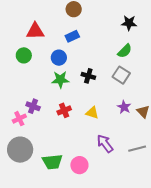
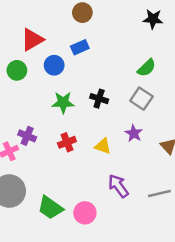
black star: (129, 23) -> (153, 19), moved
red triangle: (35, 31) -> (32, 40), turned -30
blue circle: (59, 58) -> (54, 65), moved
purple star: (124, 107) -> (134, 133), moved
green trapezoid: (52, 162) -> (50, 208), turned 40

